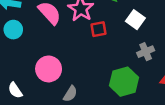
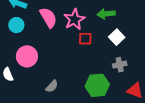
pink circle: (49, 69) -> (27, 56), moved

